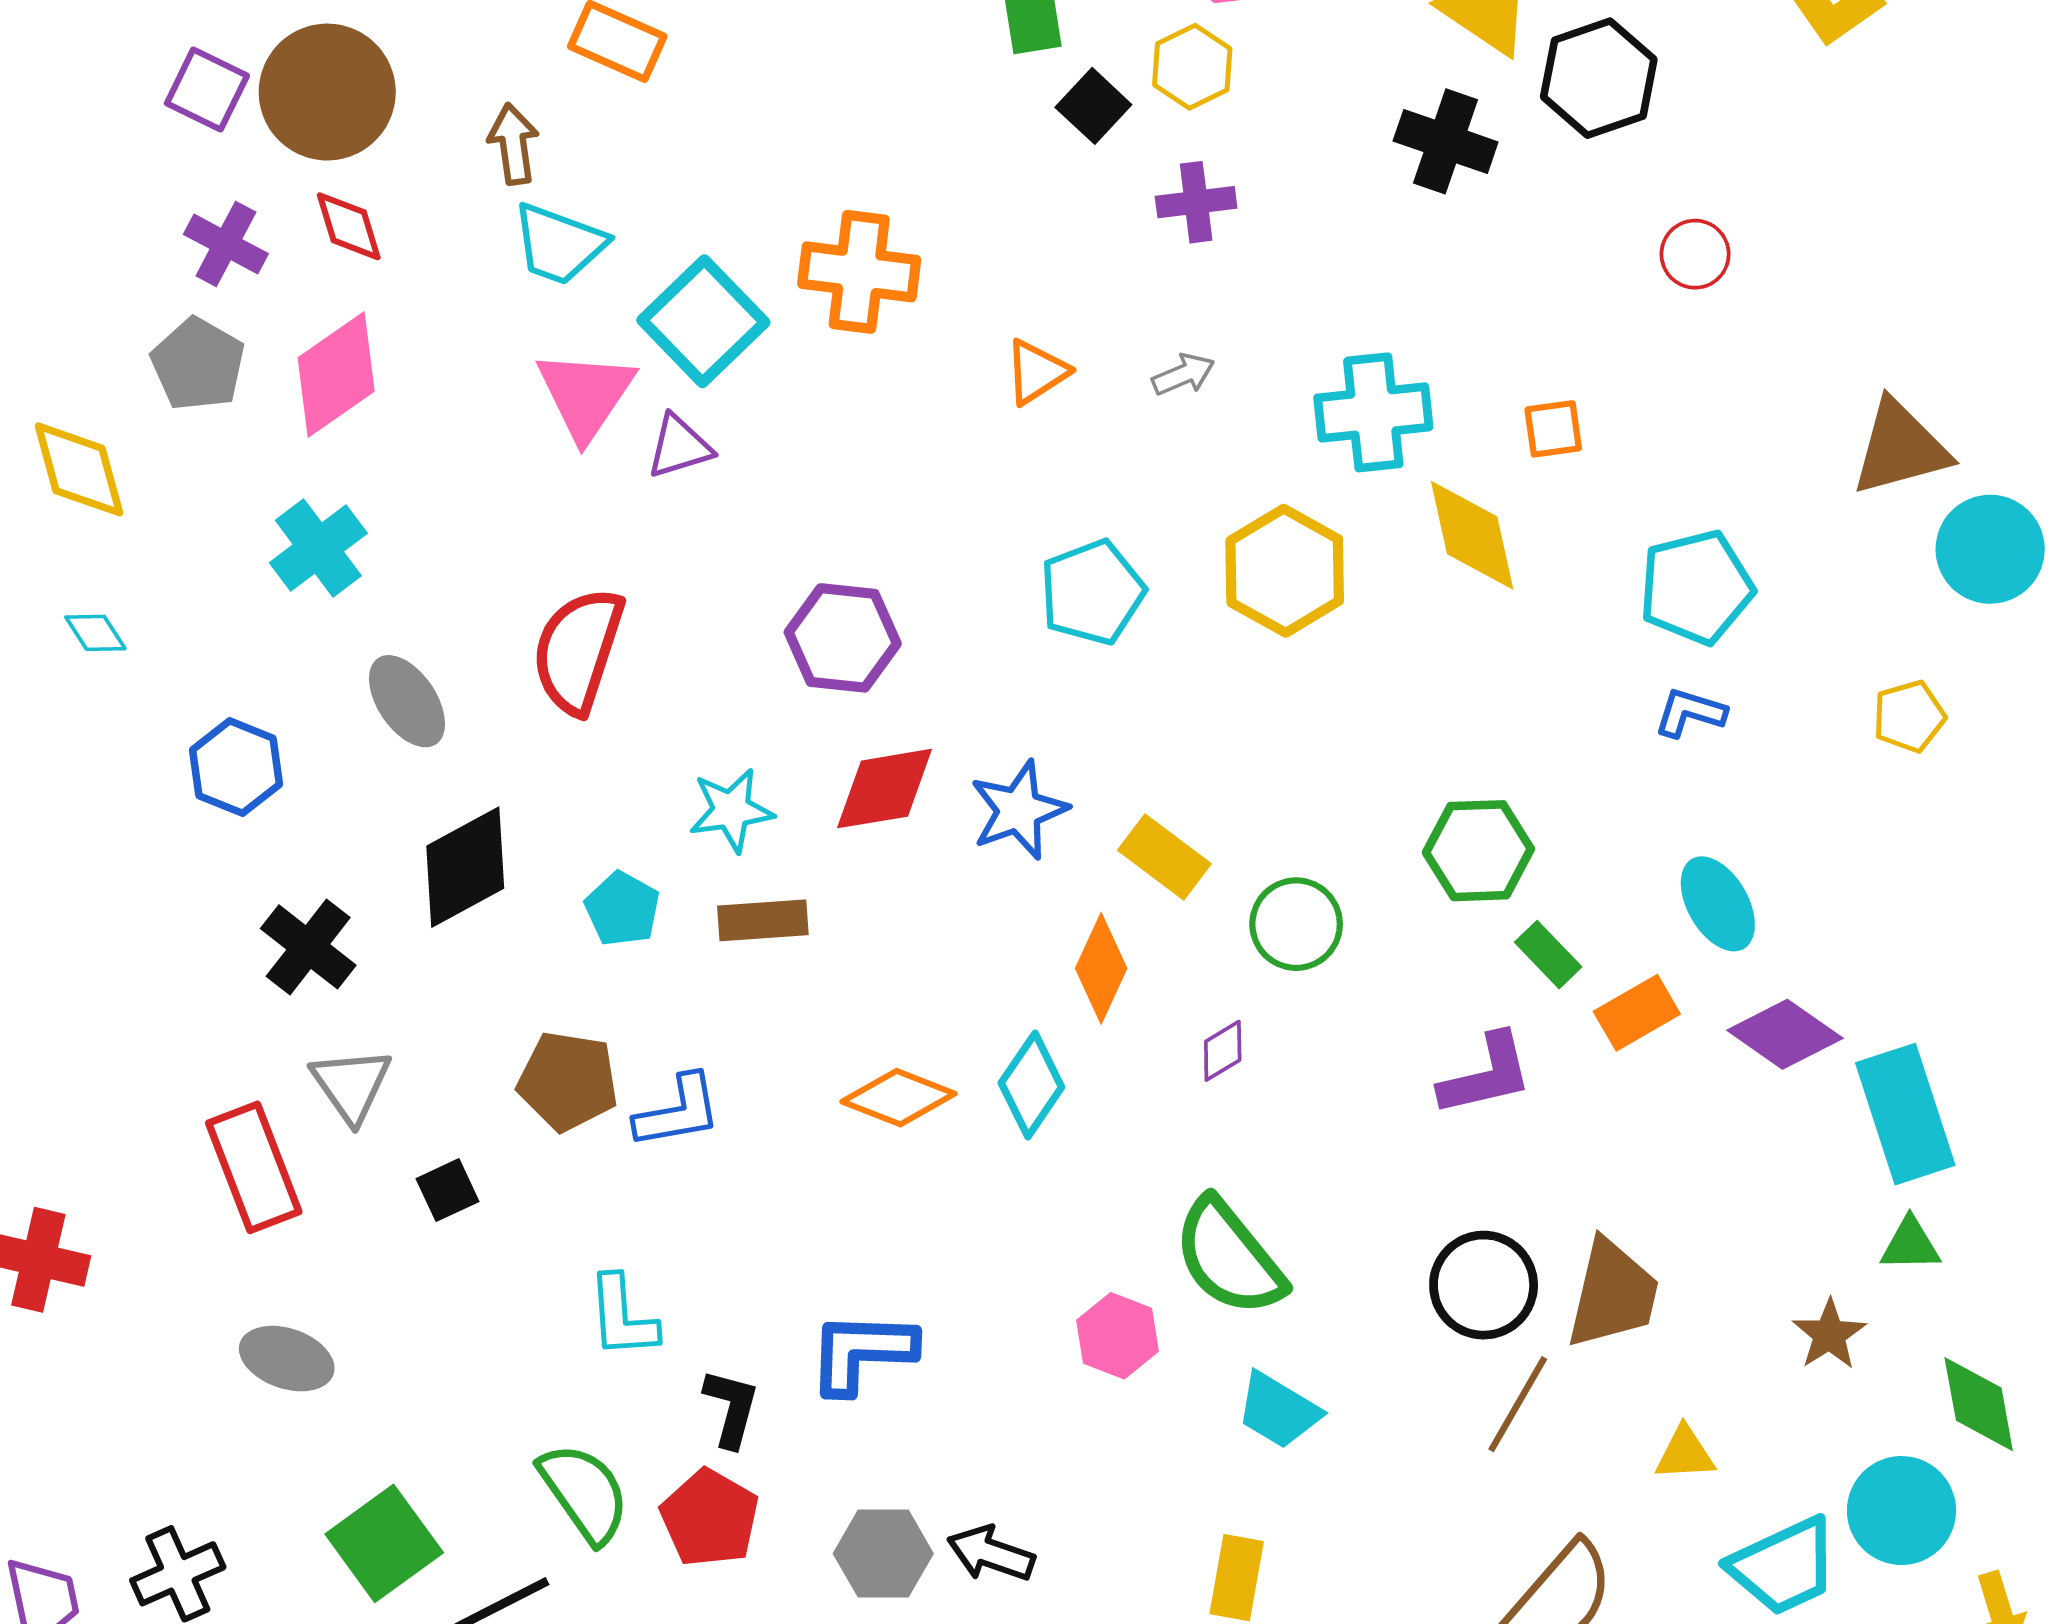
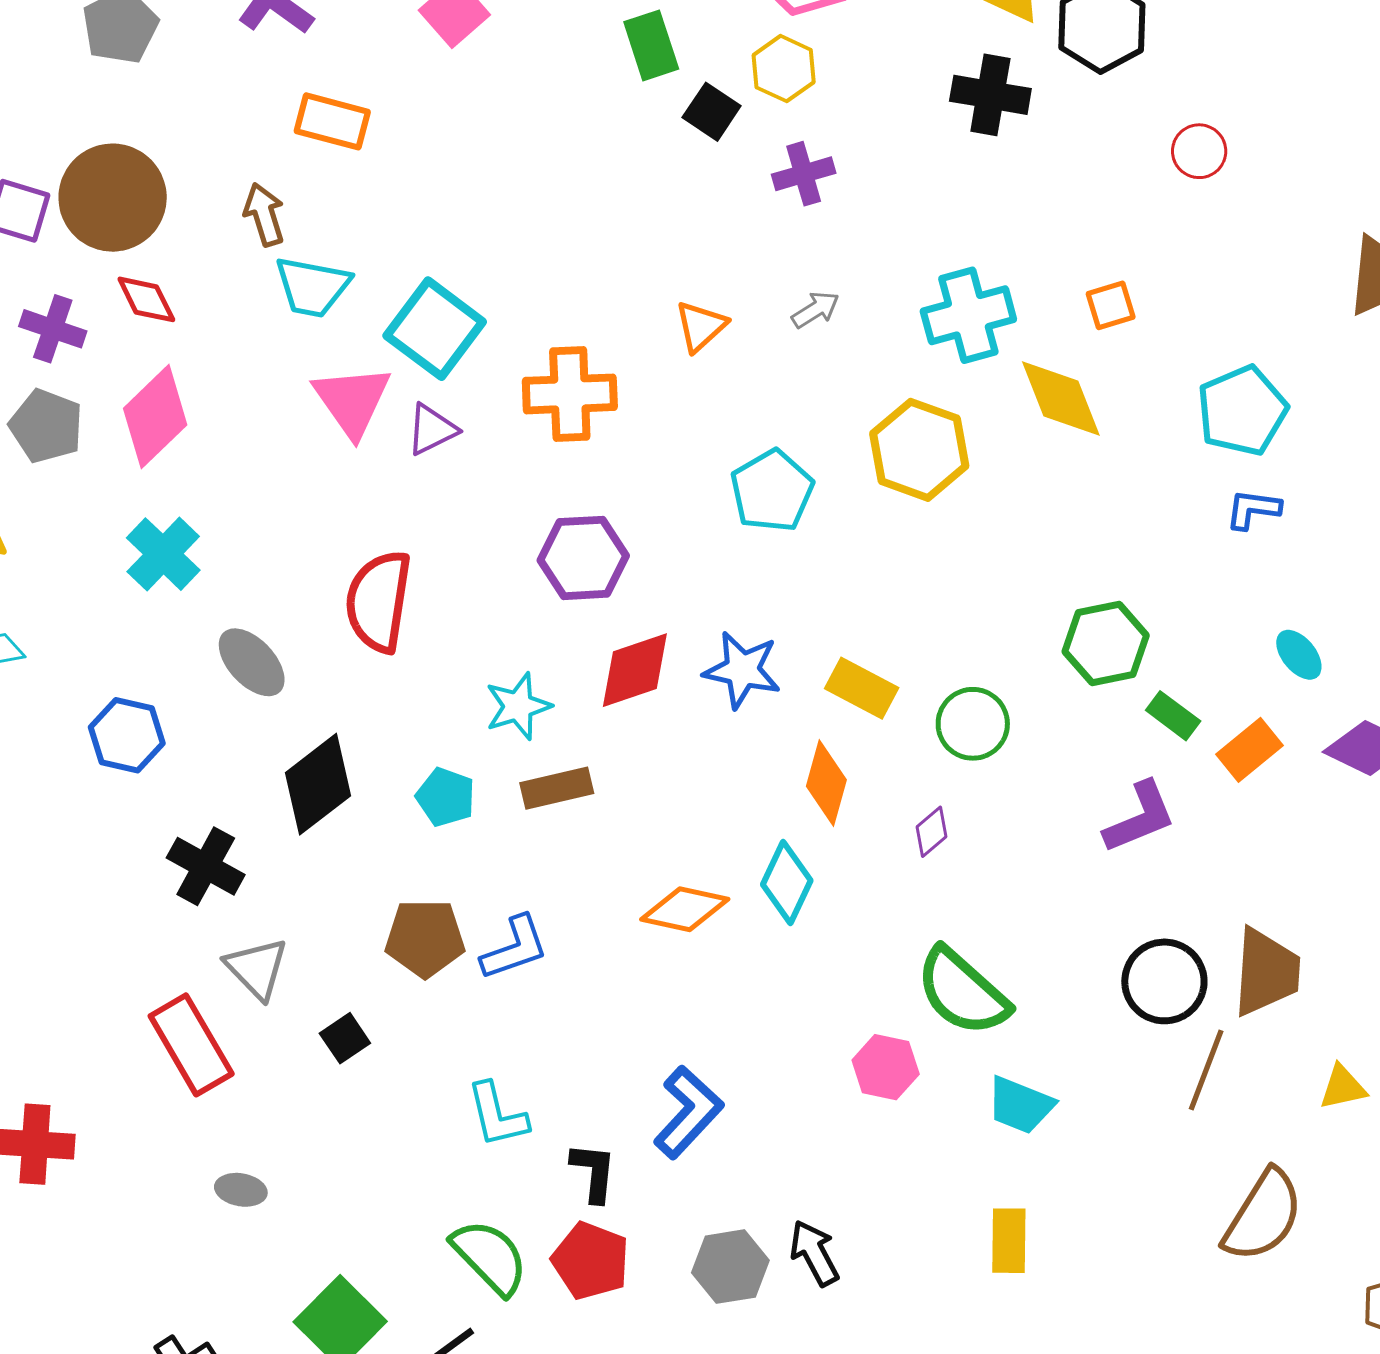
orange cross: (859, 272) -> (570, 394), moved
blue star: (1019, 810) -> (742, 670), turned -30
cyan ellipse: (1718, 904) -> (1299, 655), size x0.7
blue L-shape: (862, 1352) -> (688, 1112), turned 140
gray ellipse: (287, 1359) -> (241, 1190), size x0.7
black arrow: (991, 1554) -> (814, 1253), turned 52

